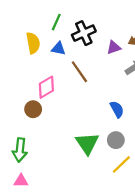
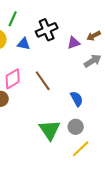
green line: (56, 22) -> (13, 19), moved
brown line: (79, 72) -> (43, 81), moved

